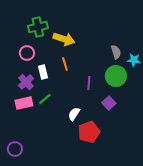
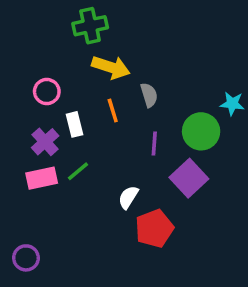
green cross: (38, 27) -> (90, 26), moved
gray semicircle: (116, 52) -> (149, 95), moved
purple square: (109, 103) -> (189, 178), size x1.5

